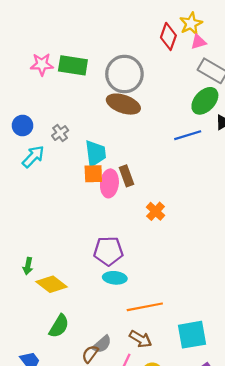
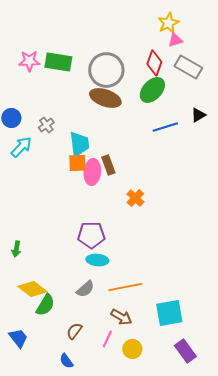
red diamond: (168, 36) -> (154, 63), moved
green ellipse: (205, 101) -> (152, 90), moved
yellow diamond: (51, 284) -> (32, 289), moved
gray semicircle: (102, 344) -> (85, 289), moved

